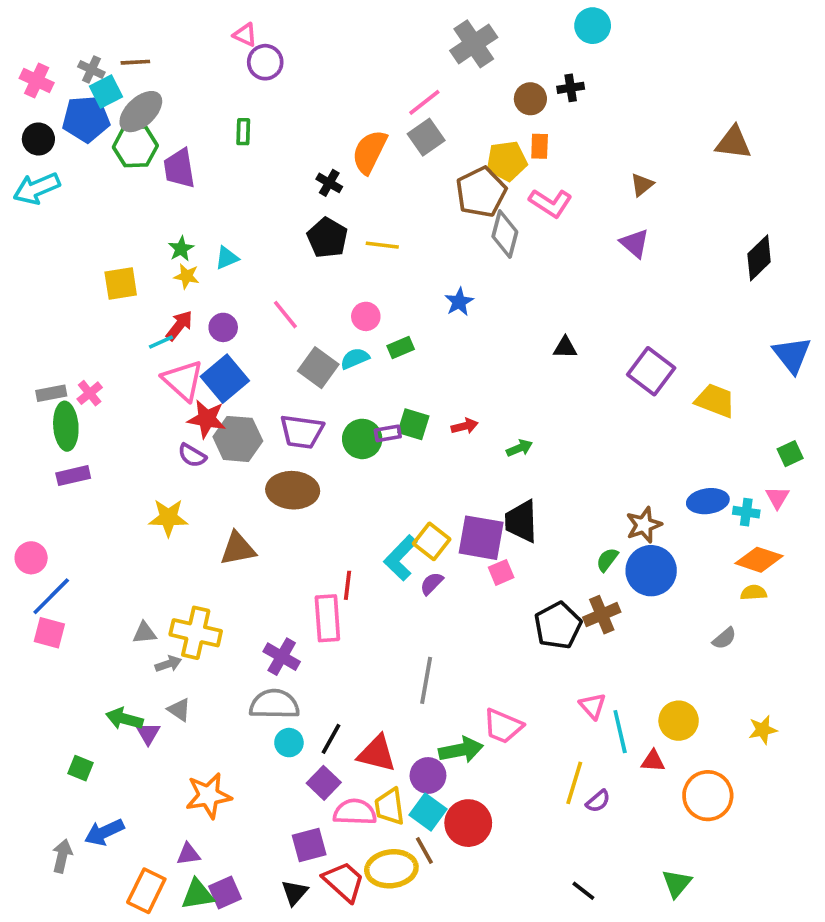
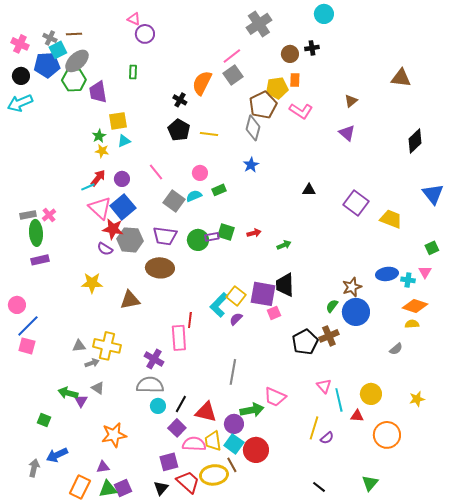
gray diamond: (505, 234) -> (253, 128), moved
yellow square: (121, 283) -> (118, 121), moved

